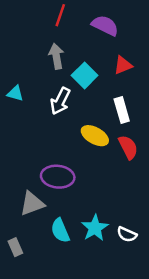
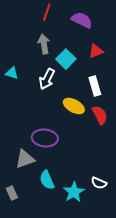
cyan star: (95, 228) -> (74, 192), moved

